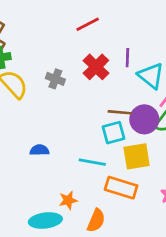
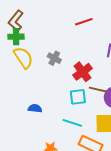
red cross: (96, 67) -> (83, 72), moved
cyan square: (113, 133) -> (78, 97), moved

